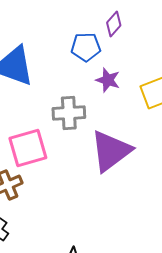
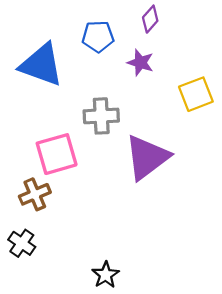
blue pentagon: (86, 47) -> (98, 36), moved
purple star: (108, 80) -> (140, 63), moved

